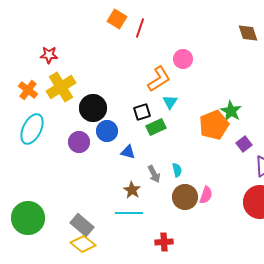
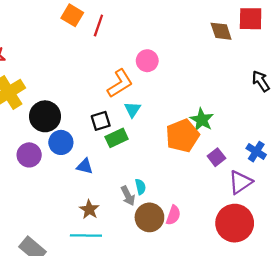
gray arrow: (154, 174) -> (128, 196), moved

